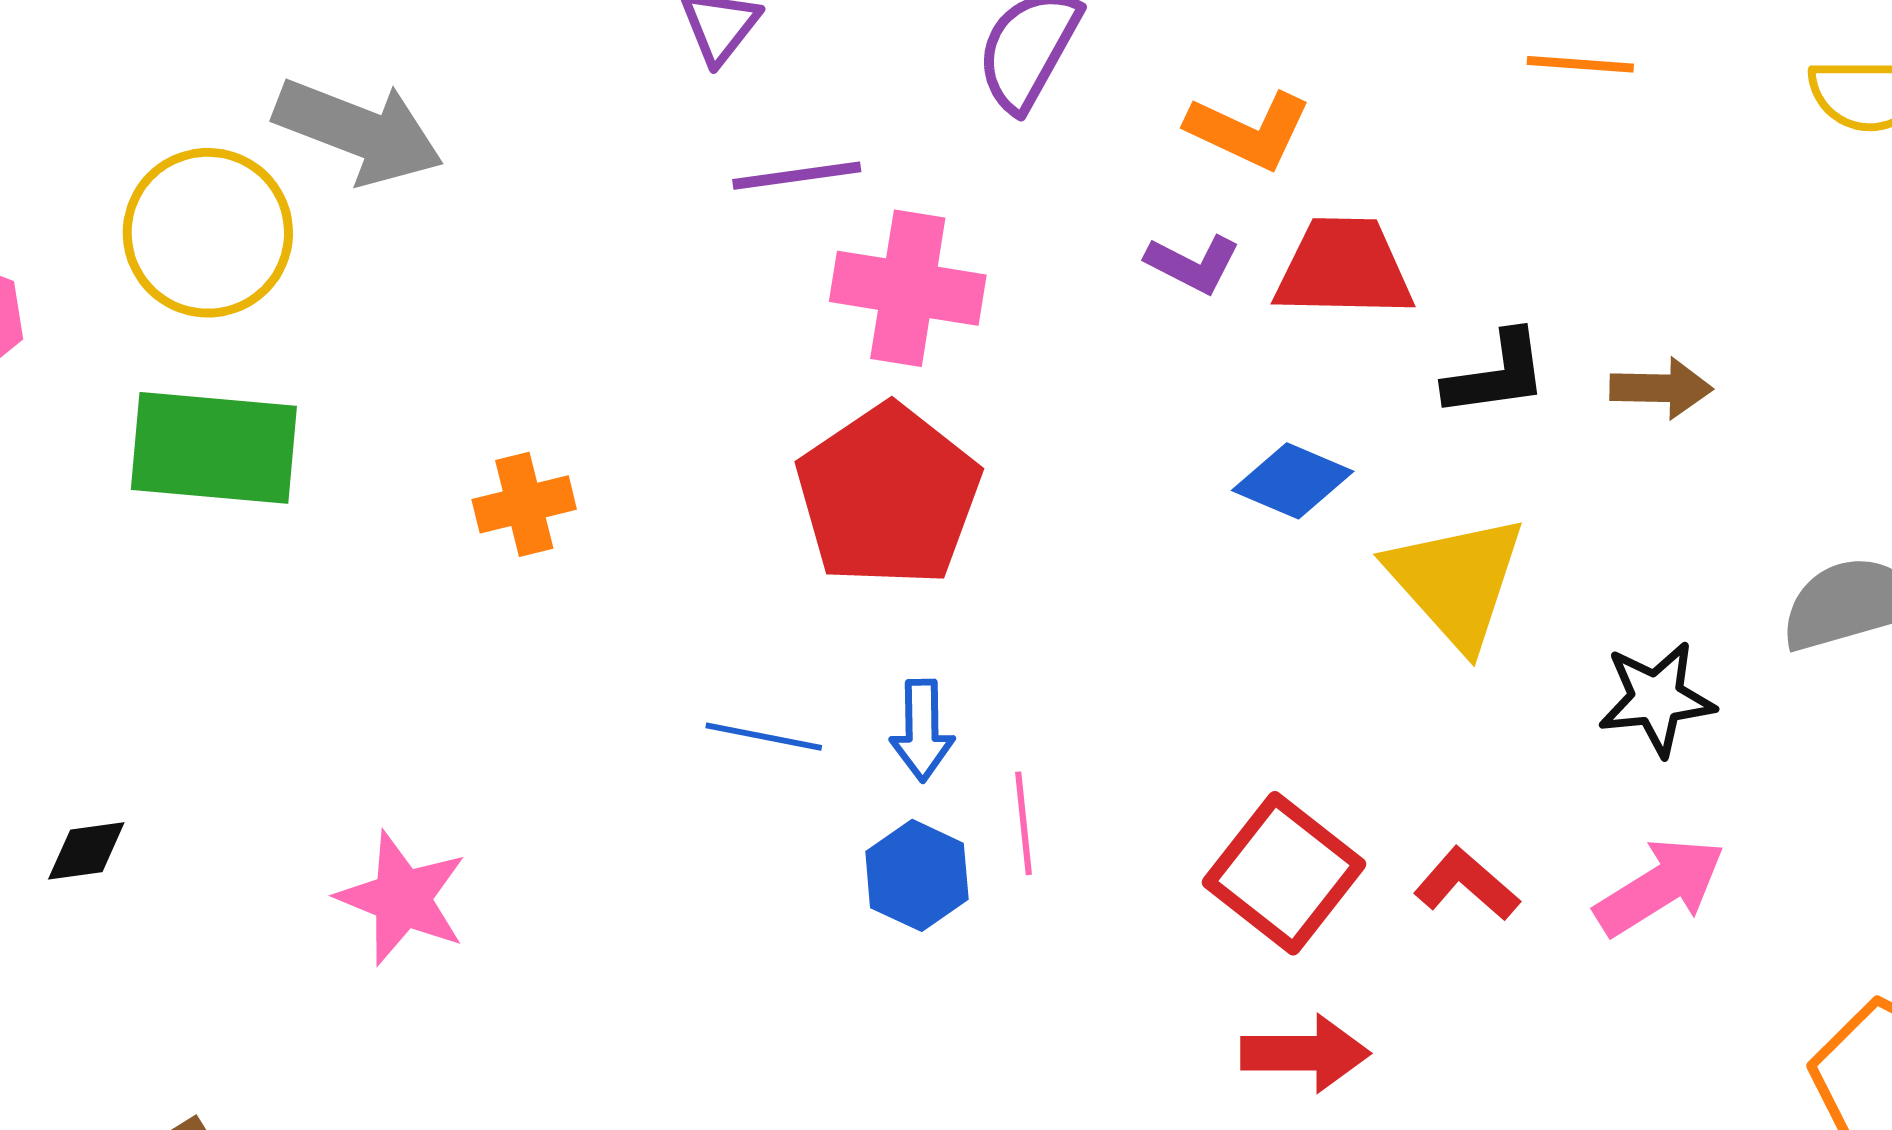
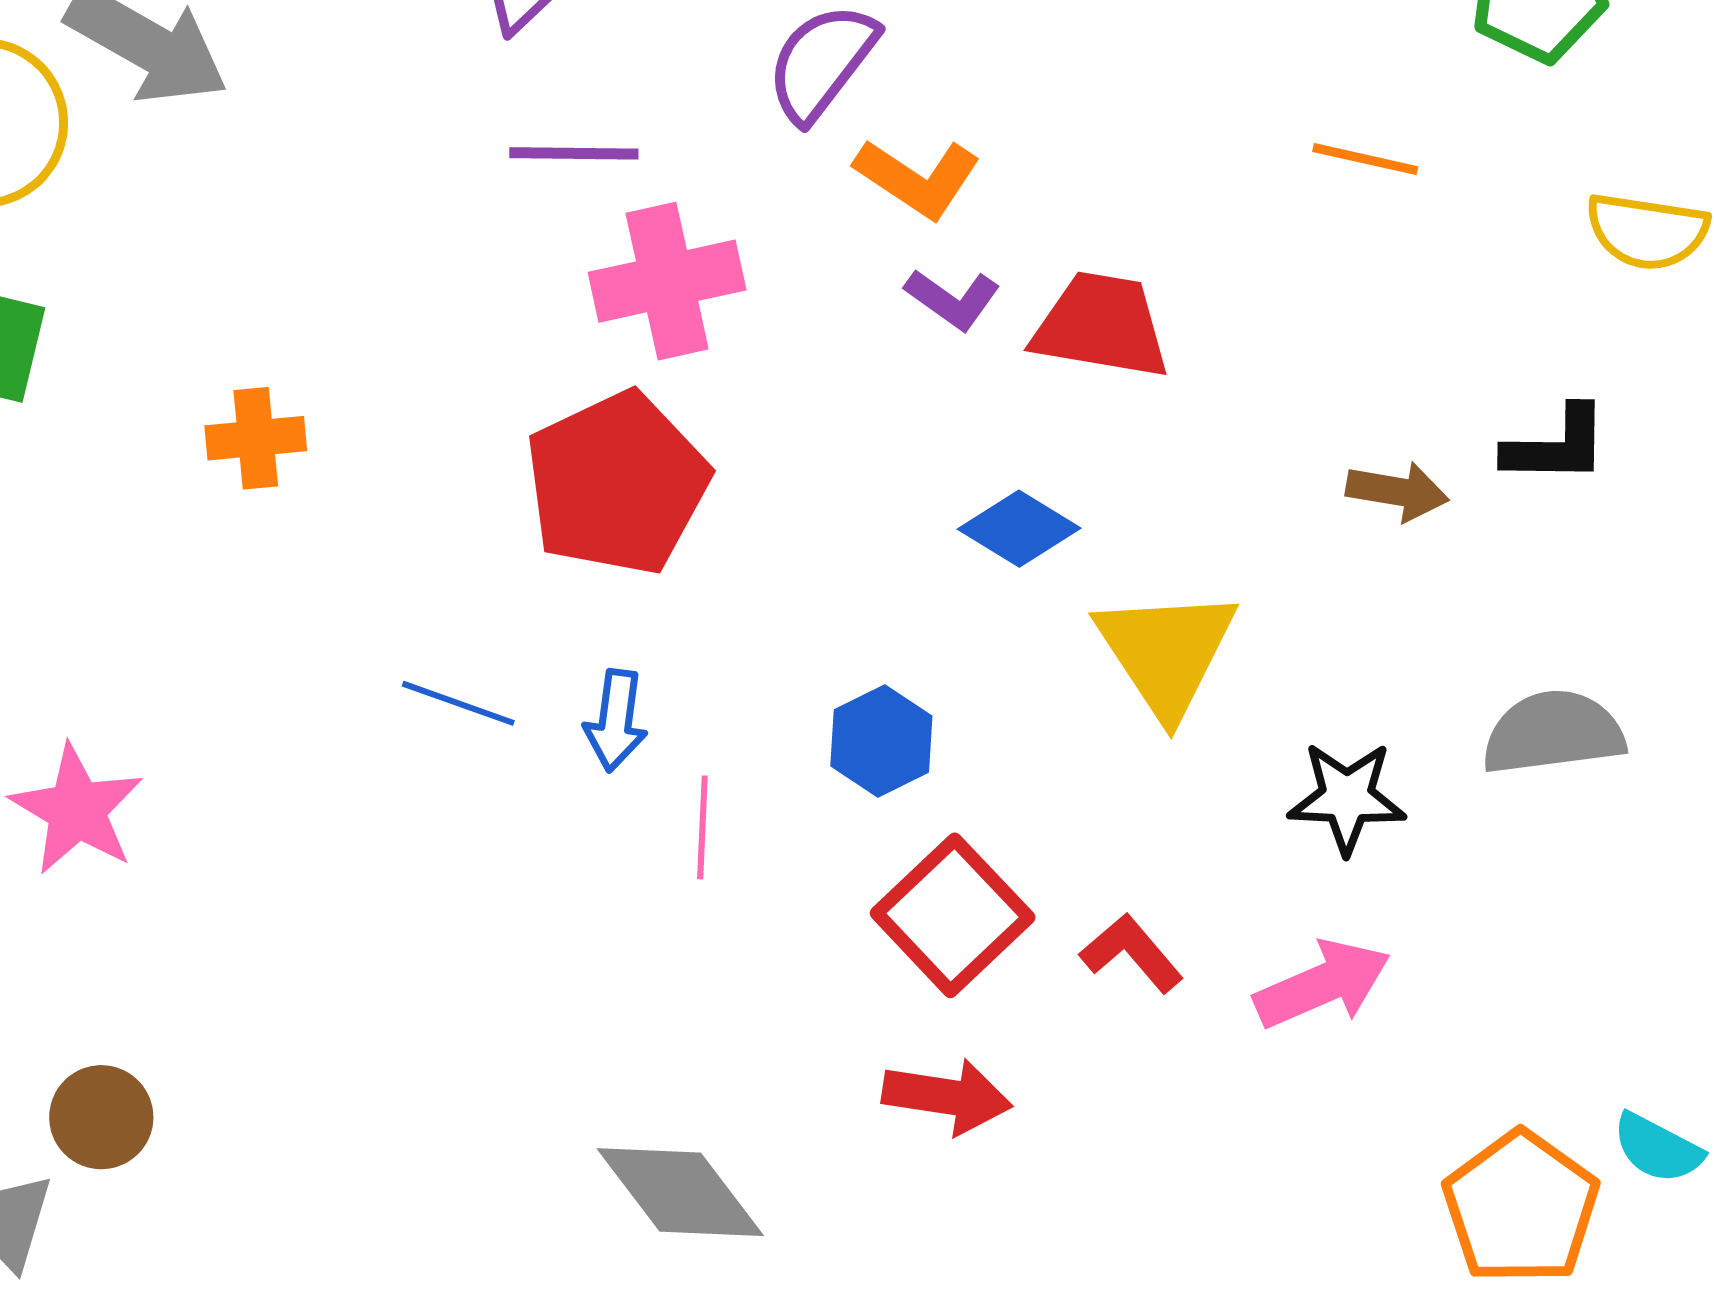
orange L-shape: (1249, 130) -> (918, 178), moved
pink cross: (908, 288) -> (667, 281), turned -30
black L-shape: (1496, 374) -> (1556, 445), moved
blue hexagon: (917, 875) -> (881, 741), moved

